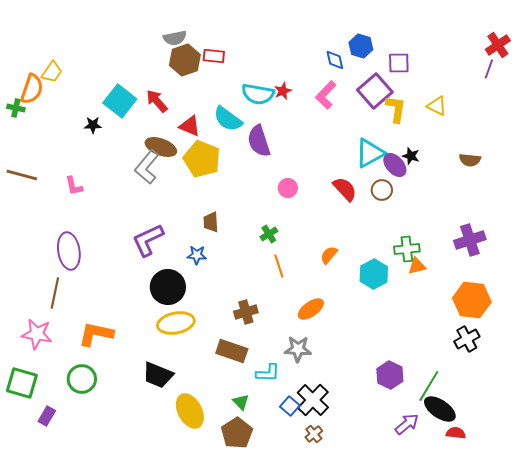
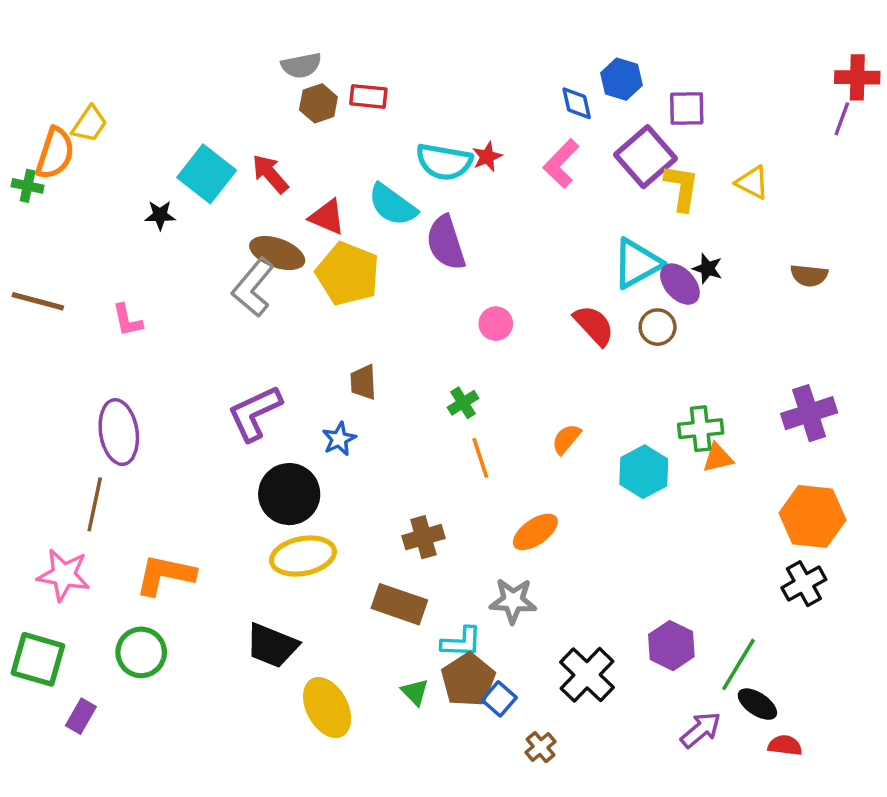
red cross: (498, 45) -> (857, 77), turned 35
brown hexagon: (185, 60) -> (318, 103), size x0.7
blue star: (197, 255) -> (339, 439), turned -30
black cross: (313, 400) -> (587, 675), moved
black ellipse: (440, 409) -> (757, 704), size x0.7
brown pentagon: (237, 433) -> (468, 680), moved

